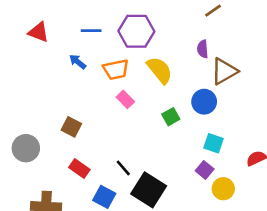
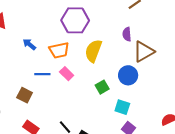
blue line: (91, 31) -> (42, 74), moved
yellow semicircle: (160, 70) -> (93, 51), turned -120
cyan square: (214, 143) -> (122, 107), moved

